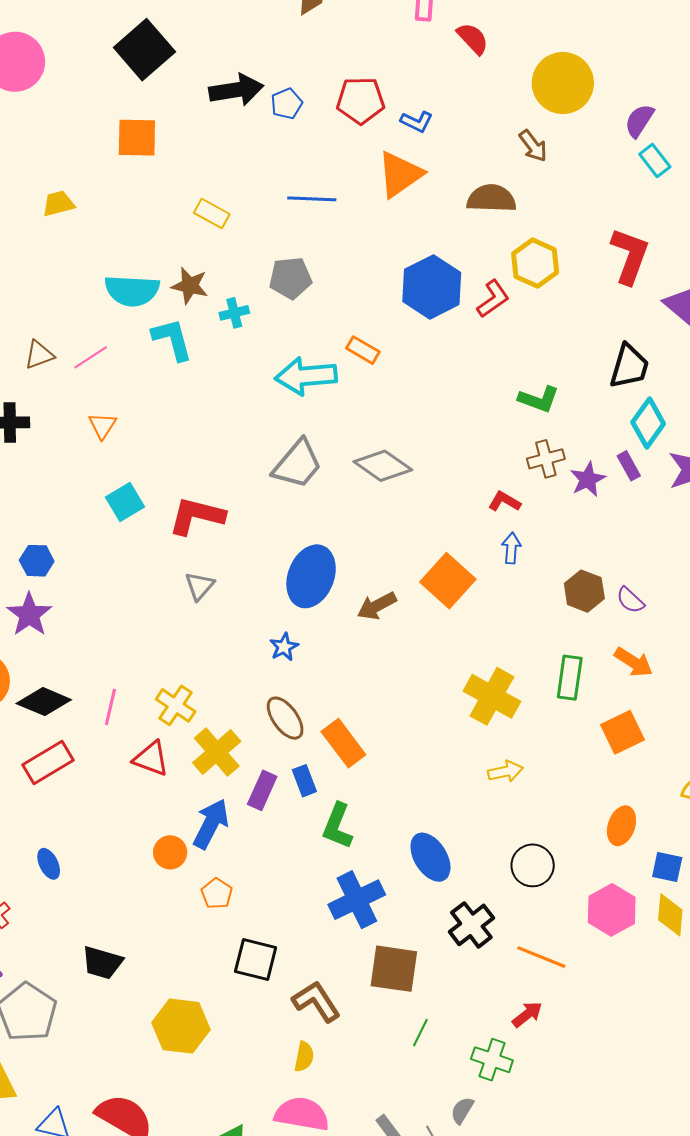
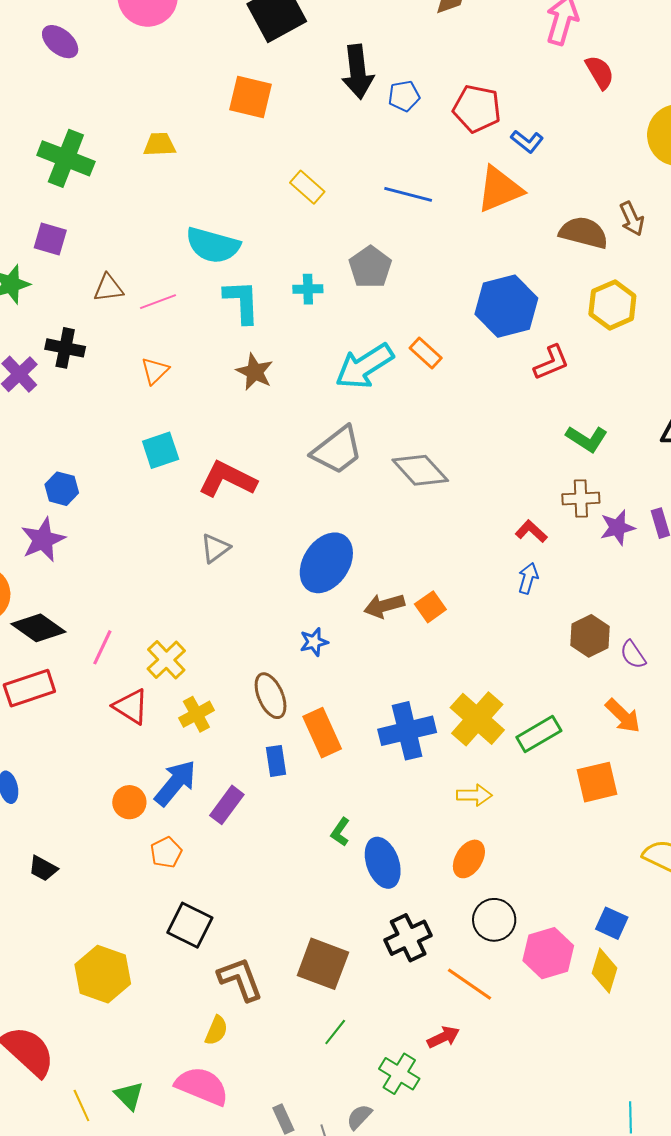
black arrow: (236, 90) -> (358, 72), turned 80
brown arrow: (533, 146) -> (632, 219), moved
gray pentagon: (290, 278) -> (370, 267), turned 30
brown star: (190, 286) -> (255, 372), moved
red L-shape: (493, 299) -> (551, 362), moved
cyan arrow: (306, 376) -> (364, 366), turned -40
orange square: (448, 581) -> (430, 607), moved, size x0.6
blue star: (284, 647) -> (314, 642), moved
green rectangle: (570, 678) -> (539, 734), moved, turned 39
yellow cross: (217, 752) -> (196, 714), size x0.7
purple rectangle: (262, 790) -> (227, 805), moved
green L-shape: (337, 826) -> (340, 832), moved, size x0.6
orange ellipse: (621, 826) -> (469, 859), moved
black circle: (533, 865) -> (494, 920), moved
blue cross: (357, 900) -> (407, 731), moved
black trapezoid: (102, 963) -> (43, 868), moved, size x0.7

